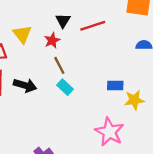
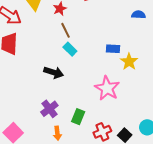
black arrow: (25, 85) -> (54, 72), moved
yellow star: (134, 100) -> (129, 62), turned -30

